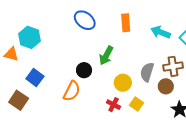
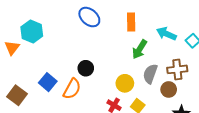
orange triangle: (11, 54) -> (12, 48), turned 49
green arrow: (106, 55) -> (140, 49), moved
blue square: (35, 78) -> (48, 82), moved

